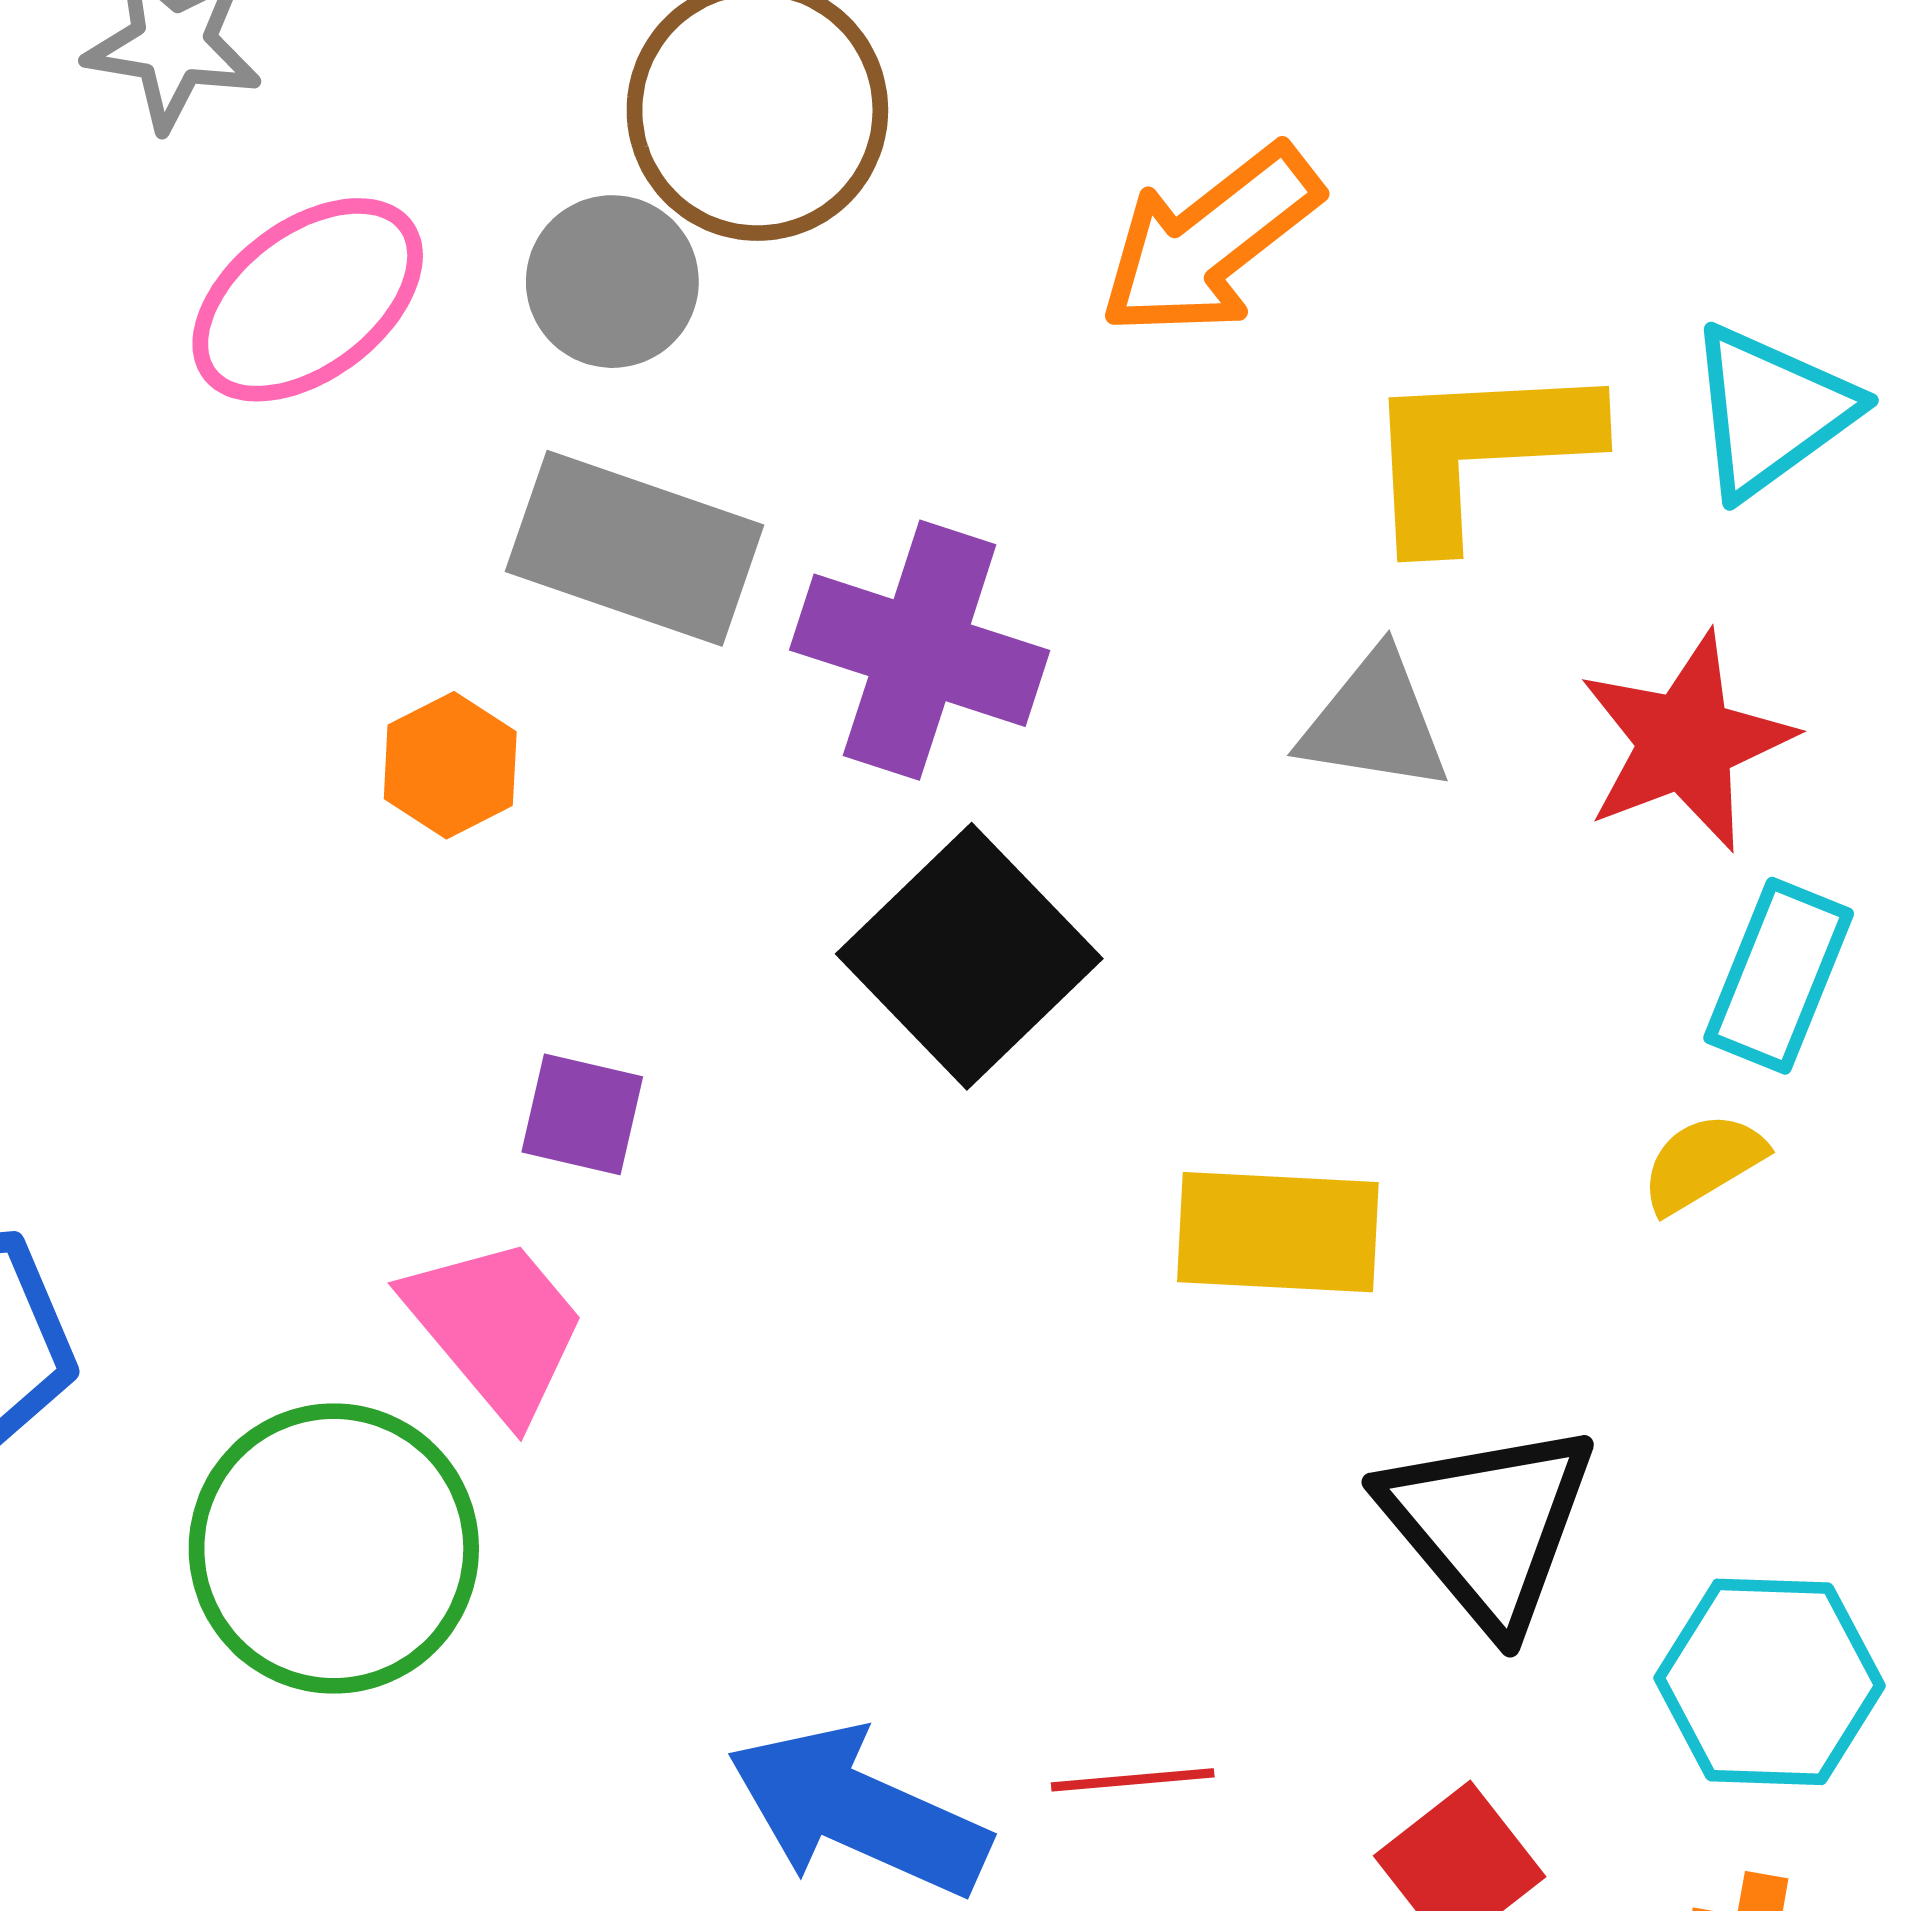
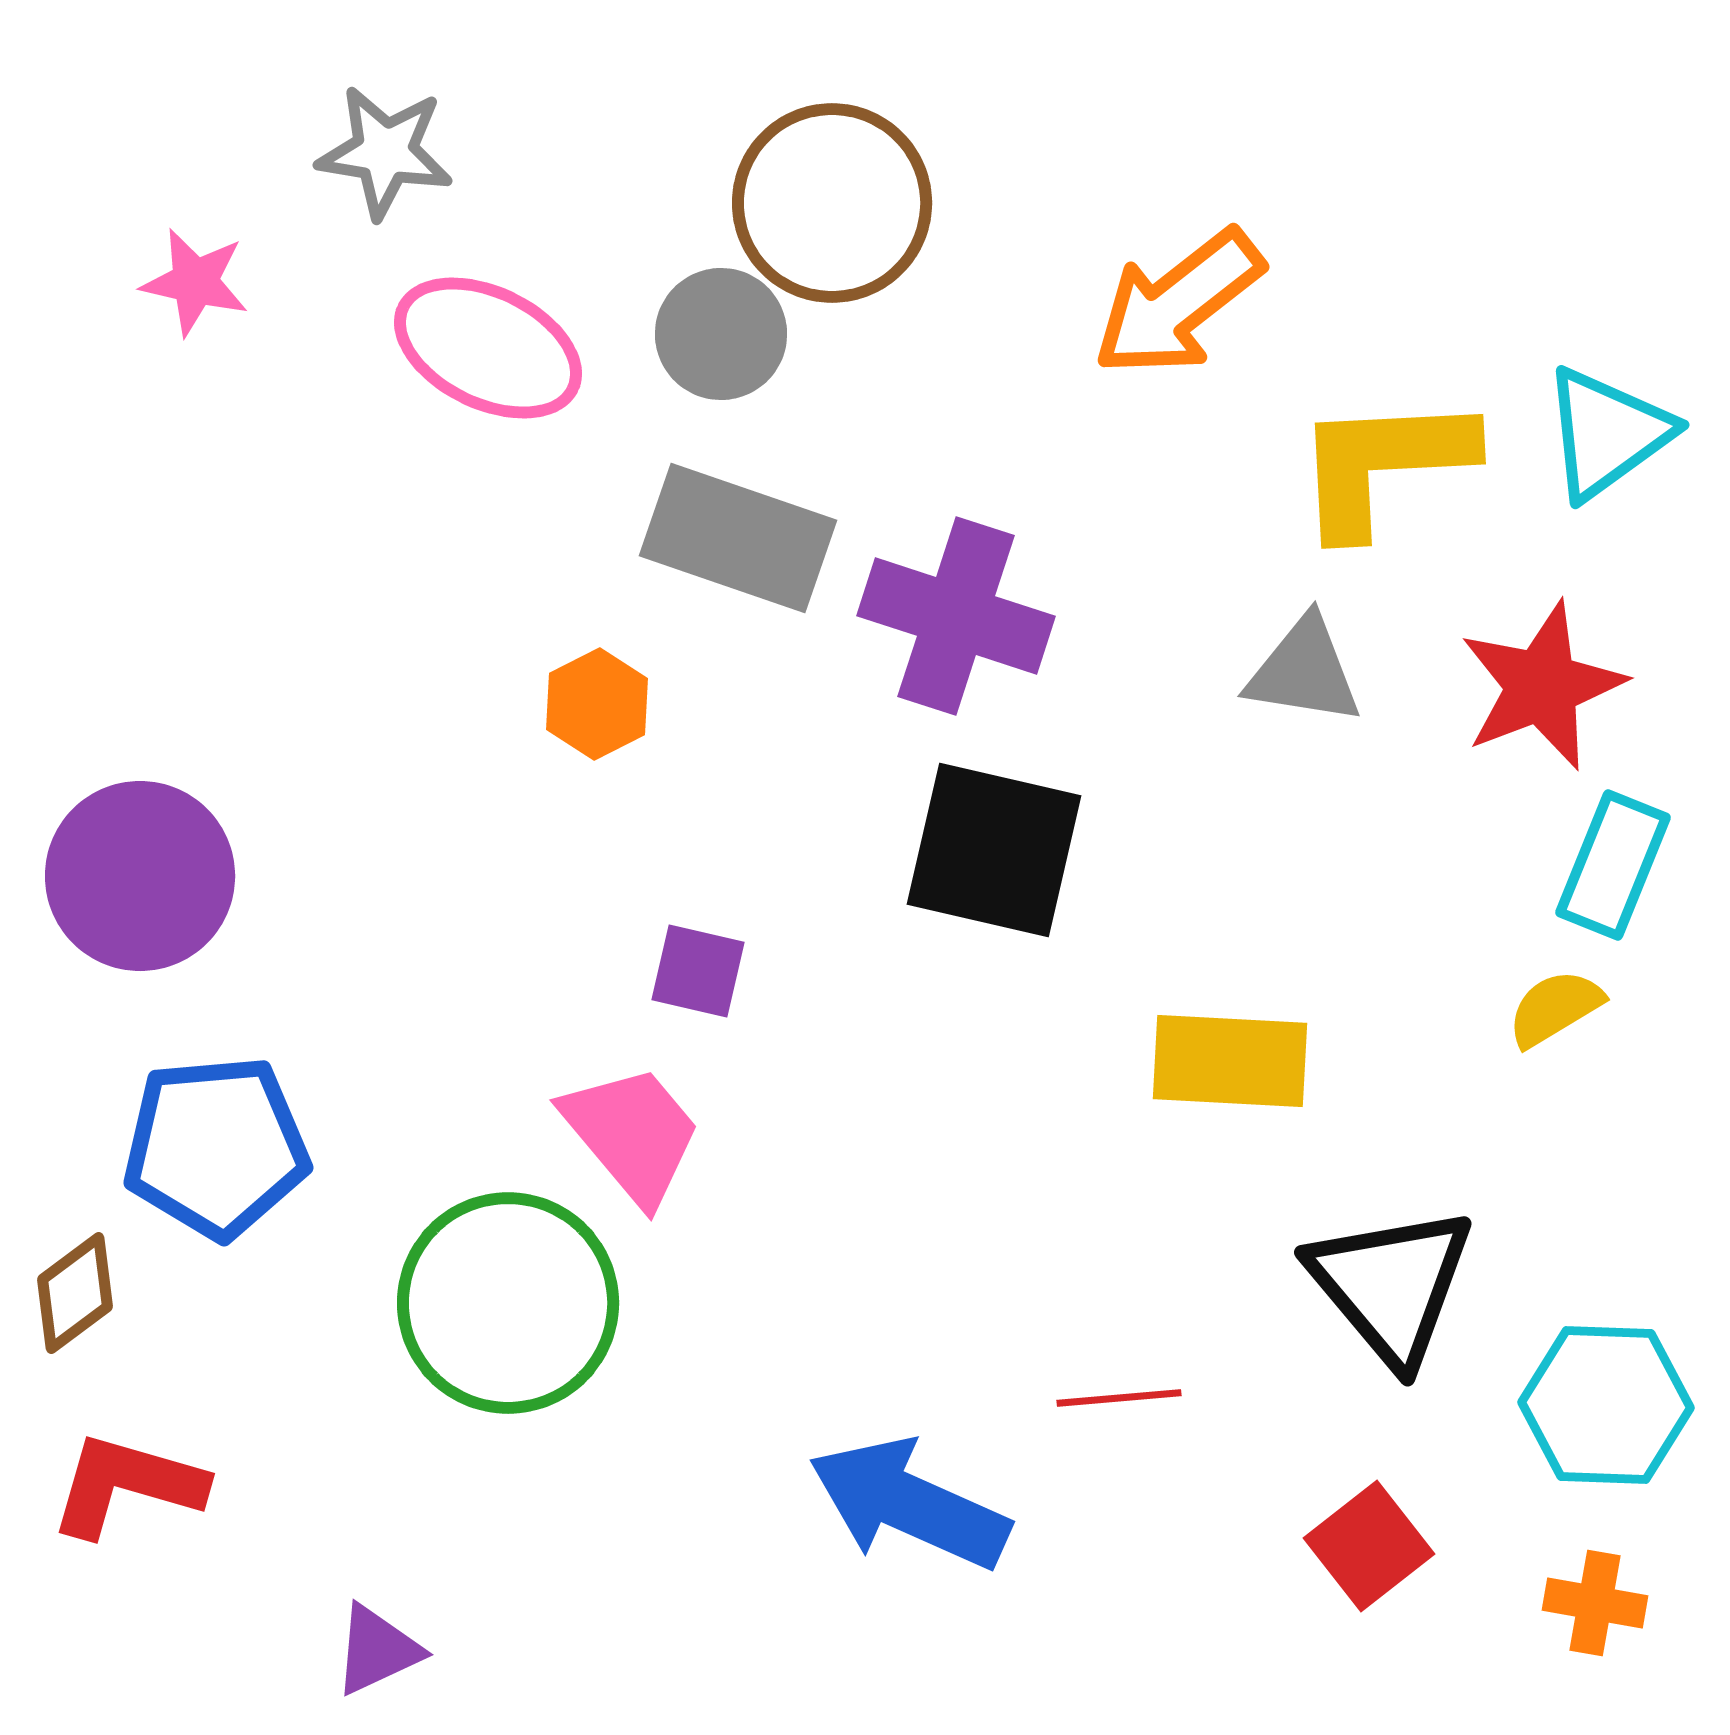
pink ellipse: (308, 300) -> (488, 348), turned 63
black square: (969, 956) -> (994, 850), turned -33
red line: (1133, 1780) -> (1119, 1398), moved

